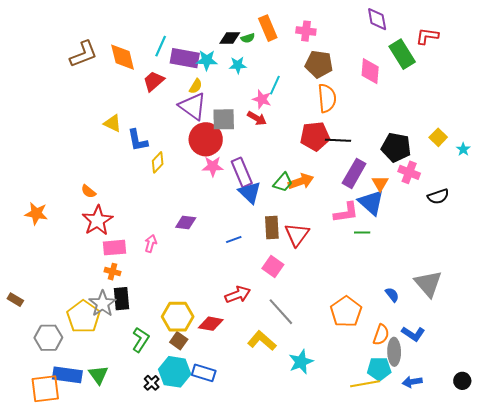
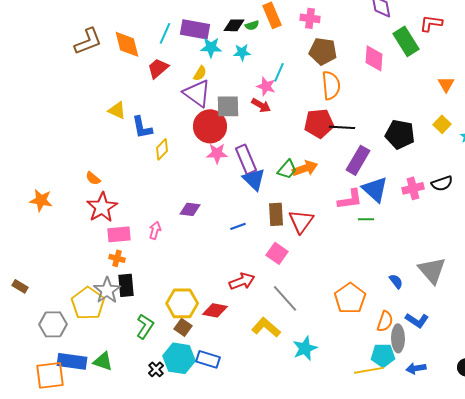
purple rectangle: (185, 58) -> (195, 29), moved
pink cross: (409, 172) -> (413, 188), moved, turned -35
orange triangle: (380, 183) -> (446, 84), moved
green triangle: (98, 375) -> (103, 361), turned -35

